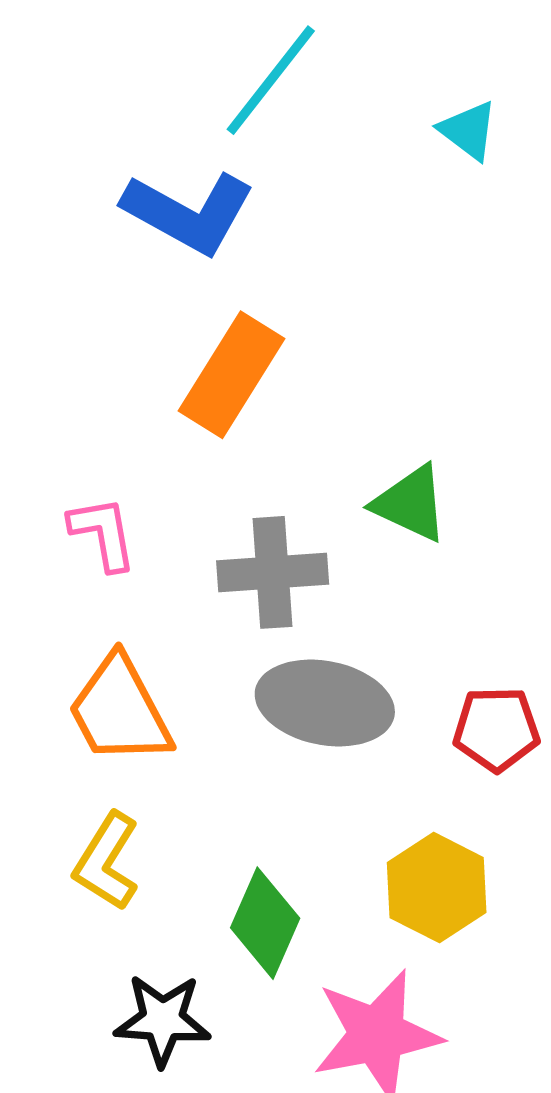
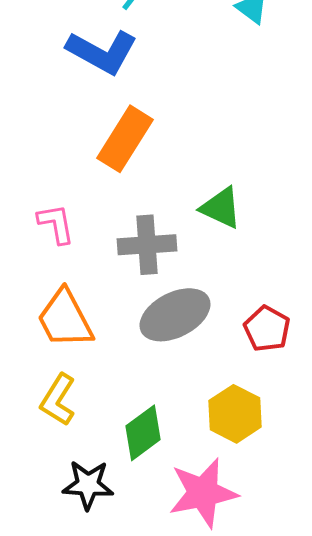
gray ellipse: (325, 703) -> (175, 315), turned -38
red pentagon: (496, 729) -> (267, 329), turned 30
green diamond: (265, 923) -> (143, 433), turned 30

